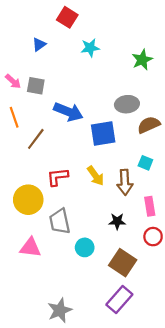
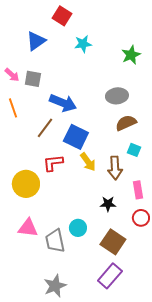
blue triangle: (39, 44) -> (36, 41), size x1.5
brown semicircle: (149, 125) -> (126, 123), moved
blue square: (103, 133) -> (76, 137), moved, turned 35
brown line: (36, 139) -> (45, 128), moved
gray trapezoid: (60, 221) -> (55, 241), moved

